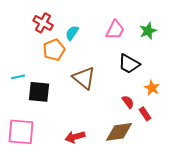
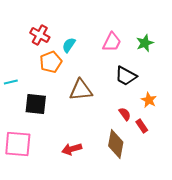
cyan line: (18, 77) -> (11, 82), moved
brown triangle: (84, 78) -> (81, 90), turned -45
brown diamond: (119, 132) -> (116, 144), turned -72

